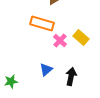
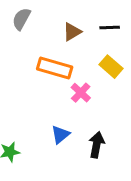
yellow rectangle: (81, 38) -> (111, 67), moved

